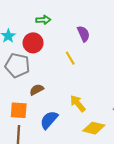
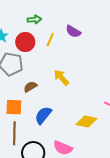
purple semicircle: (83, 34) -> (73, 31), turned 147
yellow line: (70, 58) -> (50, 40), moved, turned 56
yellow arrow: (78, 103) -> (61, 77), moved

